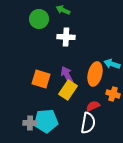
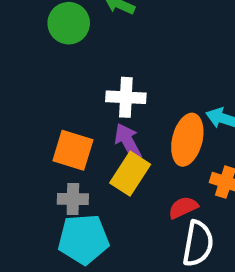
white cross: (66, 37) -> (126, 97), moved
gray cross: (30, 123) -> (73, 199), moved
white semicircle: (88, 123) -> (198, 243), moved

